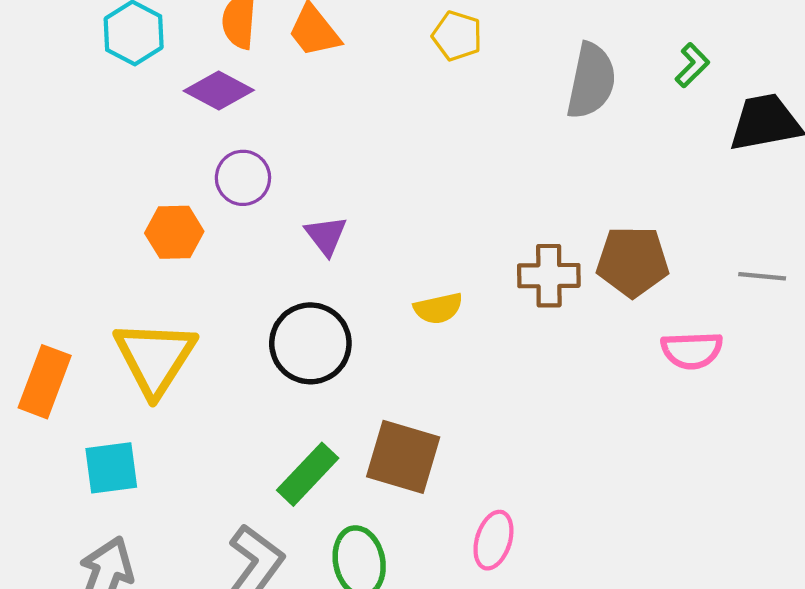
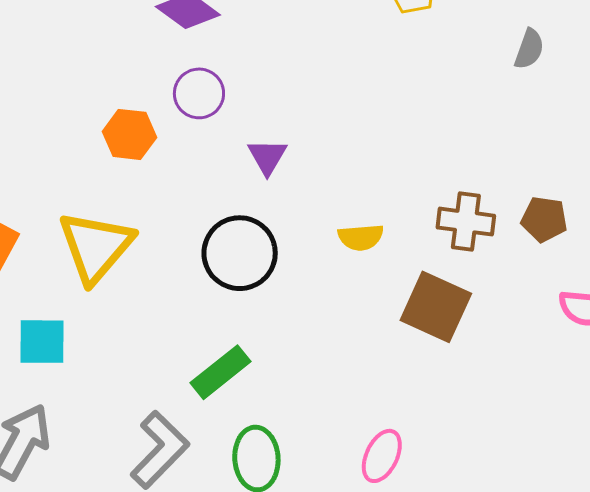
gray semicircle: (591, 81) -> (529, 49), size x0.6
brown pentagon: (633, 261) -> (544, 219), size x0.7
brown square: (403, 457) -> (436, 307), moved

